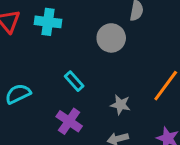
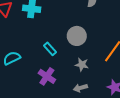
gray circle: (111, 38) -> (77, 36), moved

